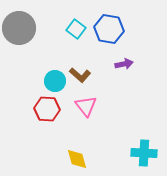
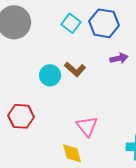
pink triangle: (86, 106) -> (87, 126), moved
red hexagon: (47, 109) -> (21, 116), moved

